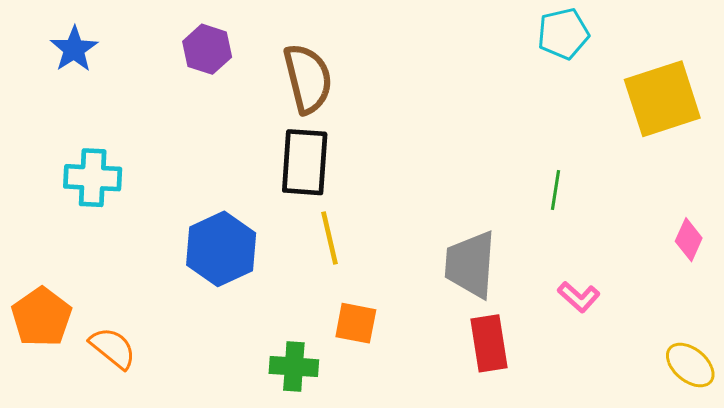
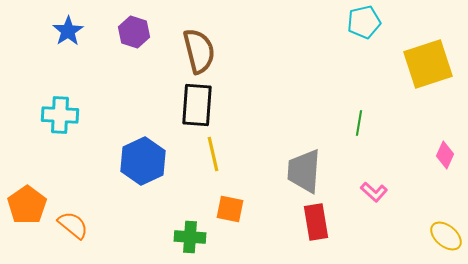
blue star: (74, 49) -> (68, 31), moved

